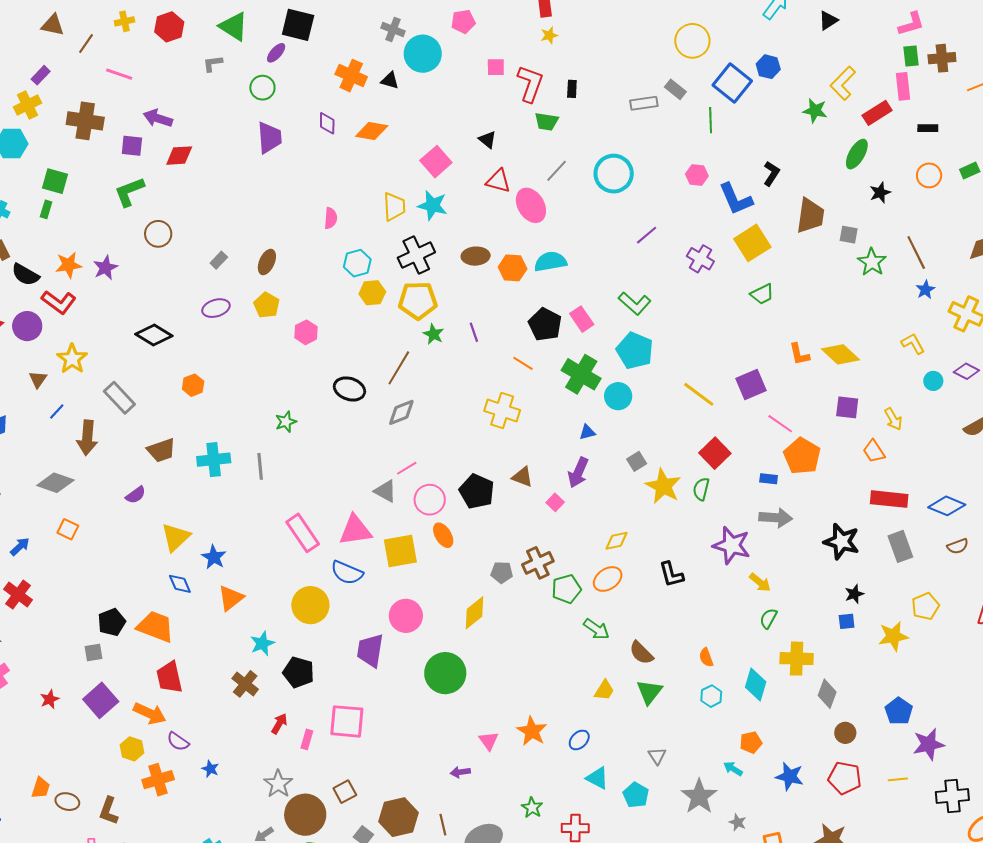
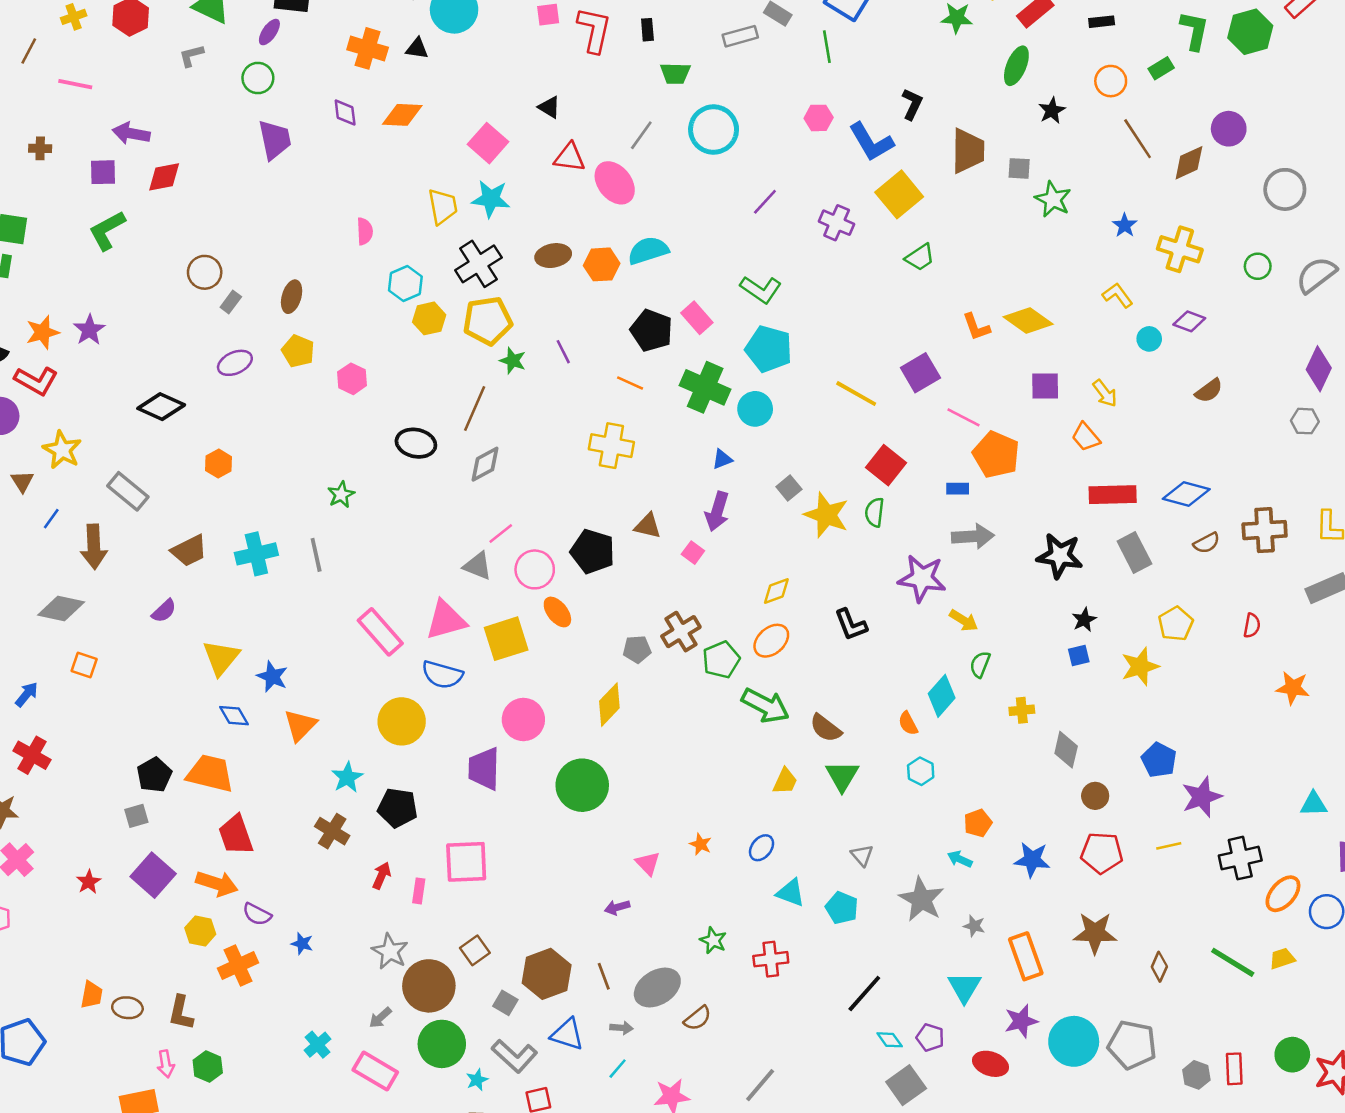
brown cross: (85, 121) -> (40, 148), size x0.5
green trapezoid: (547, 122) -> (675, 73), moved
brown circle: (158, 234) -> (205, 272), moved
brown line: (916, 253) -> (1138, 139), moved
green arrow: (596, 629) -> (765, 706), size x1.4
yellow cross: (797, 659) -> (1022, 710), size x0.6
cyan diamond: (756, 685) -> (942, 696), moved, turned 32
orange star: (532, 731) -> (701, 844), size x0.6

